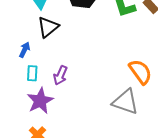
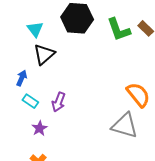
cyan rectangle: (32, 73) -> (30, 101), turned -56
purple star: (40, 101) -> (40, 128), size x0.6

